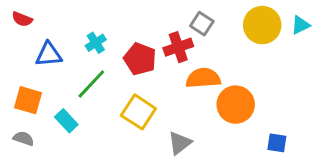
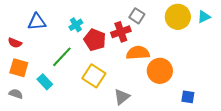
red semicircle: (22, 19) -> (15, 43), moved
cyan cross: (96, 43) -> (76, 25), moved
blue triangle: (49, 54) -> (37, 22), moved

